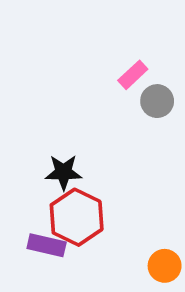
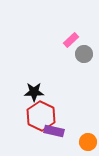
purple rectangle: (47, 245) -> (54, 131), moved

